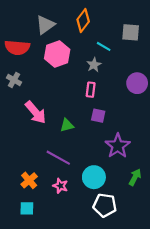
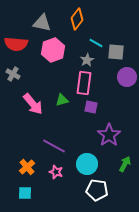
gray triangle: (45, 25) -> (42, 23), turned 48
gray square: (131, 32) -> (116, 52), moved
pink rectangle: (91, 90) -> (84, 83), size x1.6
green triangle: (67, 125) -> (62, 100), moved

